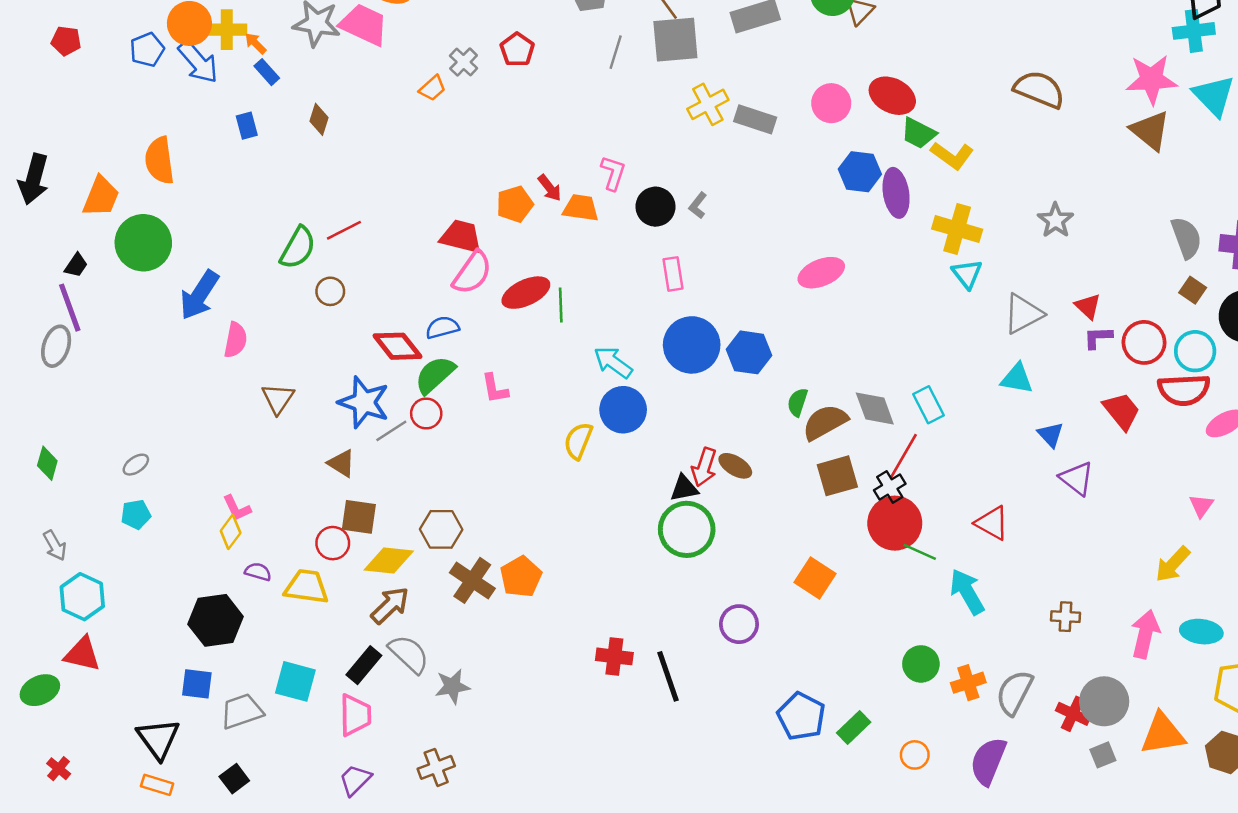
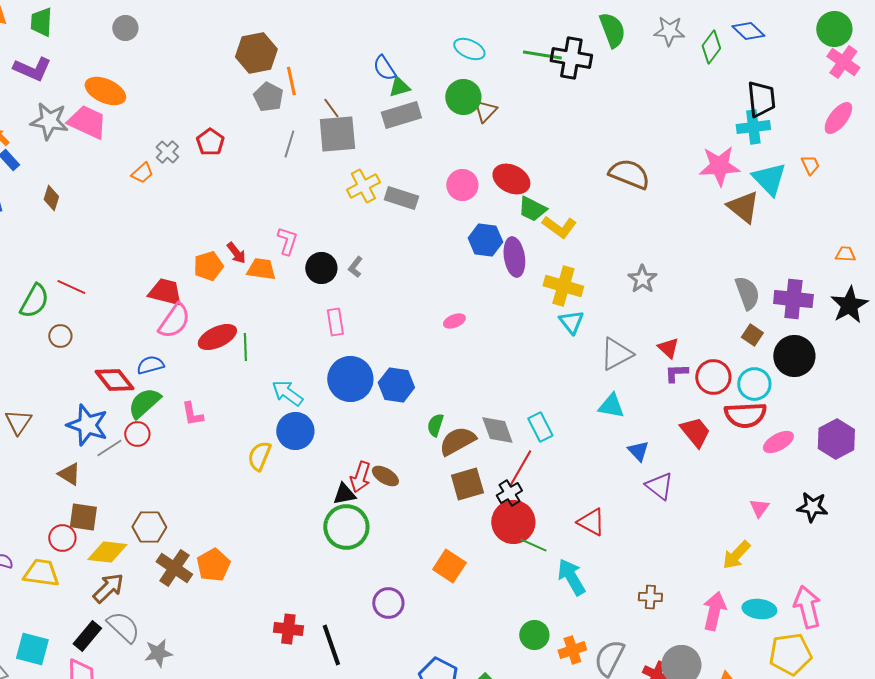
brown triangle: (1150, 131) -> (743, 207), moved
red line: (344, 230) -> (71, 287), turned 52
pink ellipse: (821, 273) -> (454, 321), size x0.6

